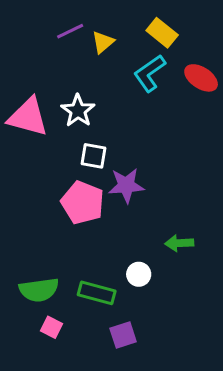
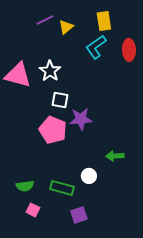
yellow rectangle: (162, 33) -> (104, 21), turned 42
red ellipse: (201, 78) -> (129, 50), turned 55
green semicircle: (39, 290) -> (25, 186), size x0.7

